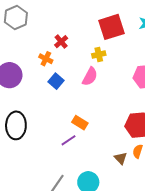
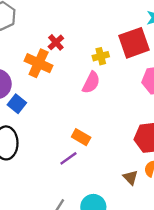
red square: (111, 27) -> (134, 43), moved
orange cross: (46, 59) -> (39, 63), size x1.6
blue square: (56, 81) -> (17, 104), moved

